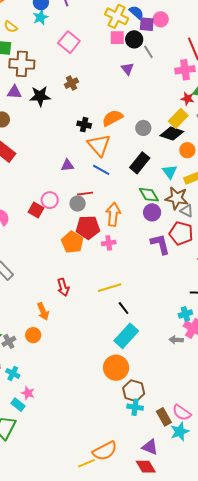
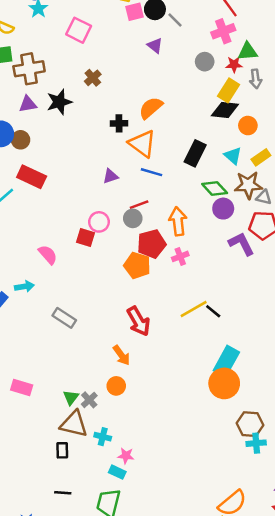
gray circle: (143, 128) -> (205, 62), moved
red arrow: (63, 287) -> (139, 321), size x1.4
black line: (124, 308) -> (213, 311), moved
orange circle: (116, 368) -> (224, 383), moved

